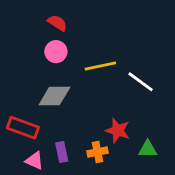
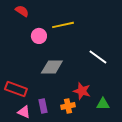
red semicircle: (57, 23) -> (22, 11), moved
yellow line: (100, 66) -> (63, 25), moved
gray diamond: (54, 96) -> (52, 67), moved

